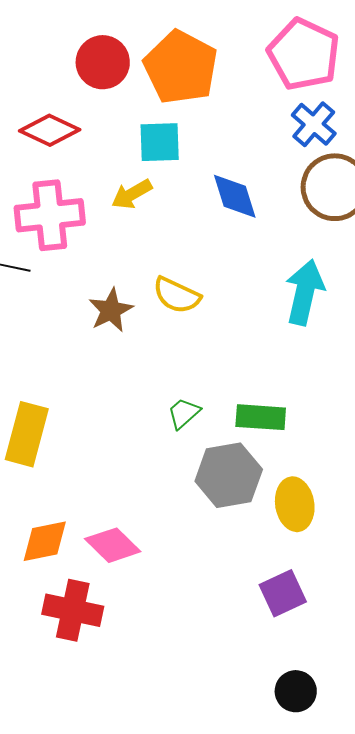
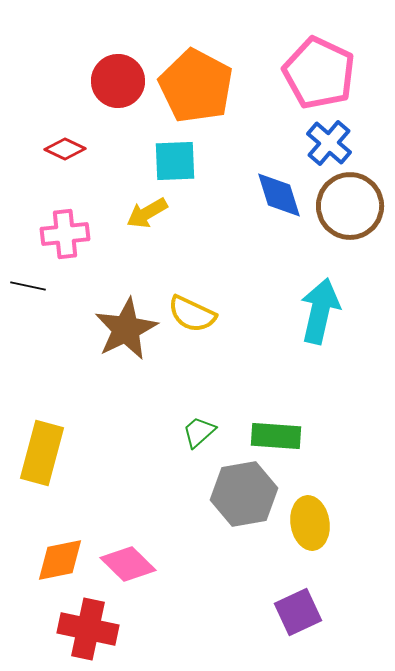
red diamond: (50, 130) -> (65, 149), size x0.7
blue diamond: (235, 196) -> (279, 195), moved
pink cross: (50, 215) -> (65, 234), size x0.7
brown star: (111, 310) -> (126, 329), size x1.4

